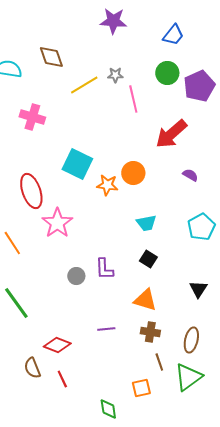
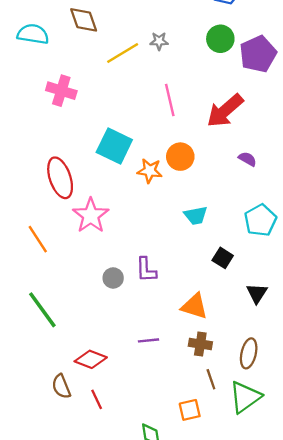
pink line: (133, 99) -> (170, 100), moved
black square: (148, 259) -> (223, 258), moved

